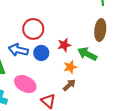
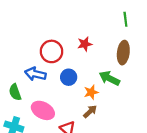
red star: (64, 45) -> (85, 44), moved
blue circle: (41, 53) -> (69, 77), moved

